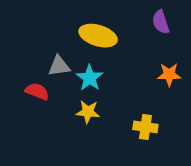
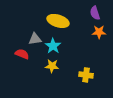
orange star: (169, 74) -> (99, 32), moved

